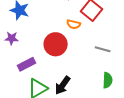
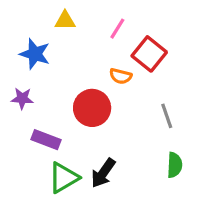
gray line: (103, 49) -> (167, 116), turned 56
purple rectangle: (27, 64) -> (46, 140), turned 48

